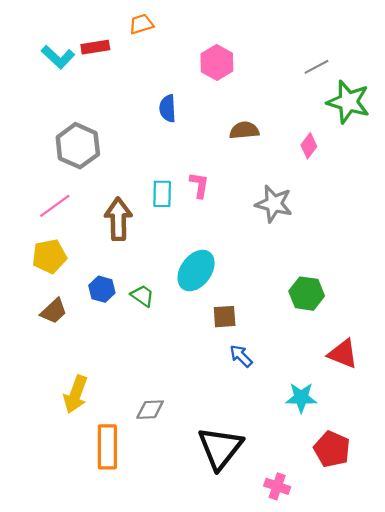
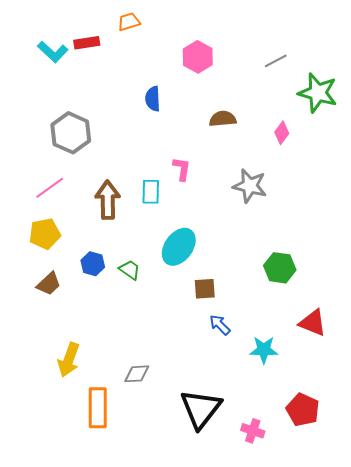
gray line: (317, 67) -> (276, 61), moved
cyan rectangle: (162, 194) -> (151, 192), moved
cyan star: (301, 398) -> (264, 350), moved
pink cross: (277, 486) -> (253, 431), moved

